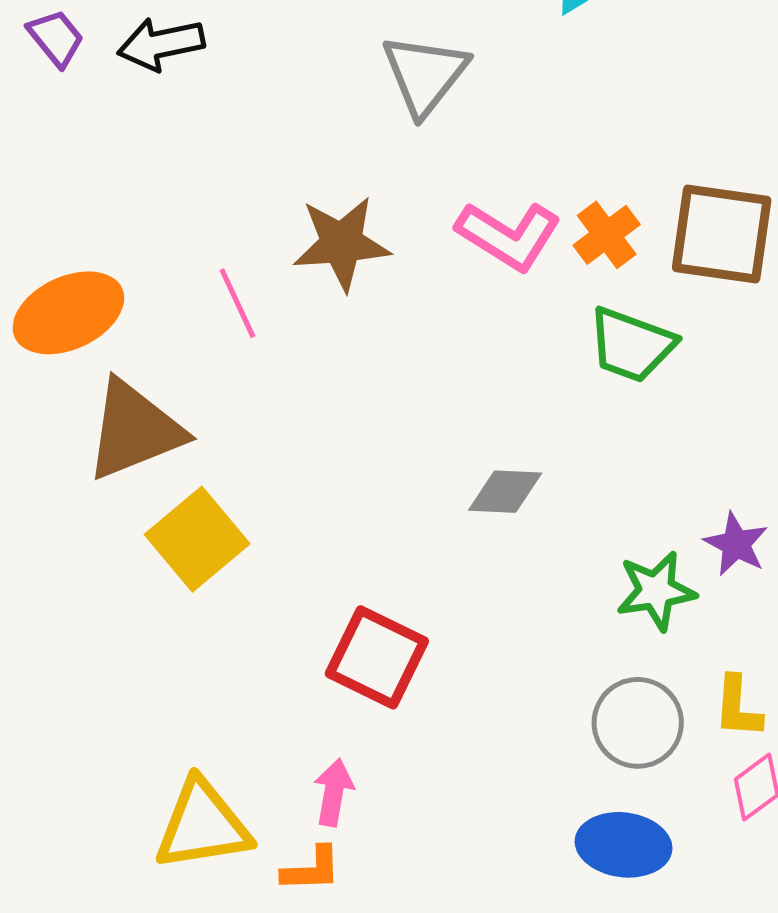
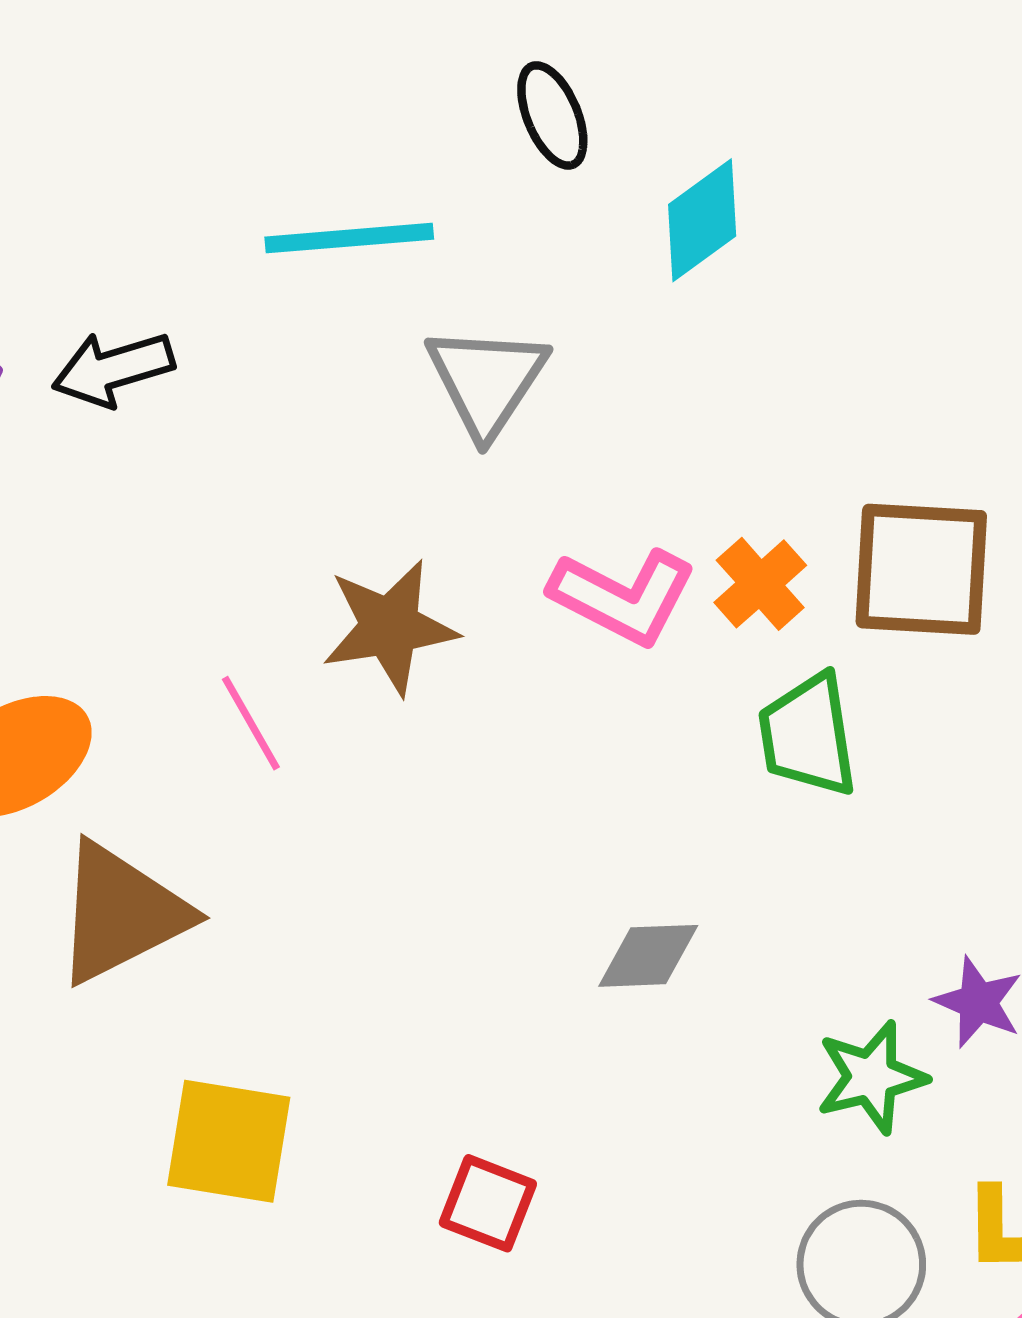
green trapezoid: (631, 345) -> (808, 735), turned 66
yellow square: (197, 539) -> (229, 1141), moved, turned -36
red square: (377, 657) -> (488, 1203), size x0.7

